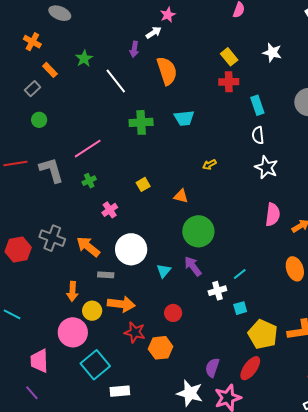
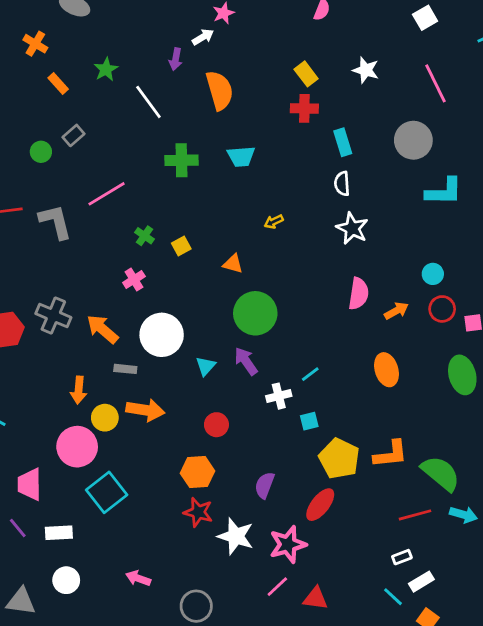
gray rectangle: (33, 89) -> (74, 135), moved
green cross: (89, 181) -> (144, 236), moved, turned -32
red star: (135, 332) -> (198, 512), moved
purple semicircle: (212, 368) -> (265, 485), moved
white rectangle: (120, 391) -> (59, 533), moved

